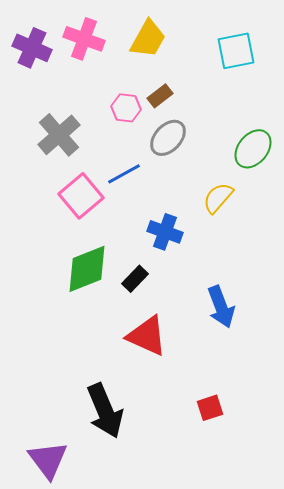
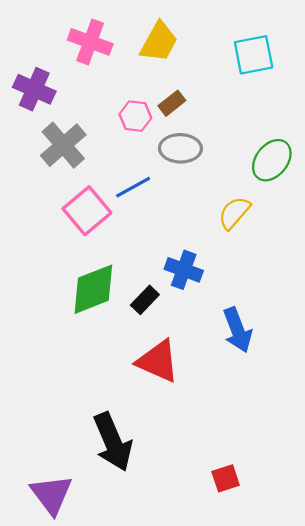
purple cross: (32, 48) -> (34, 89), moved
gray ellipse: (168, 138) -> (180, 148), turned 48
blue cross: (165, 232) -> (184, 270), moved
red square: (210, 408) -> (226, 478), moved

